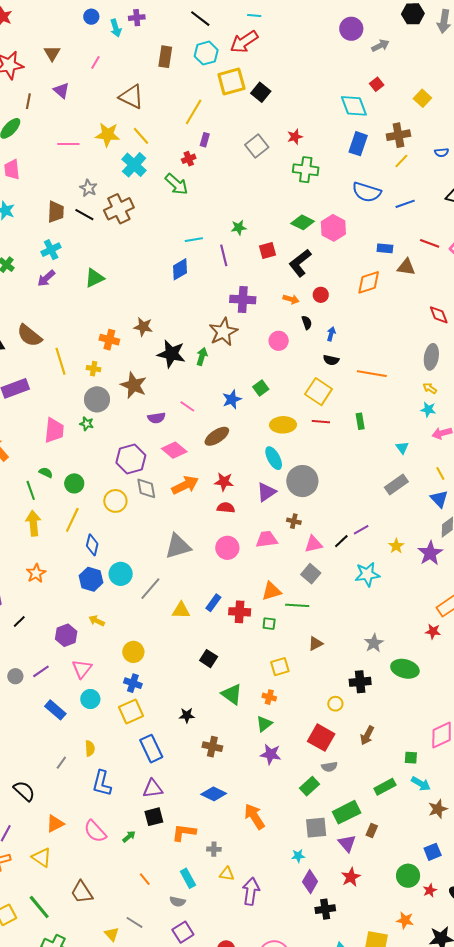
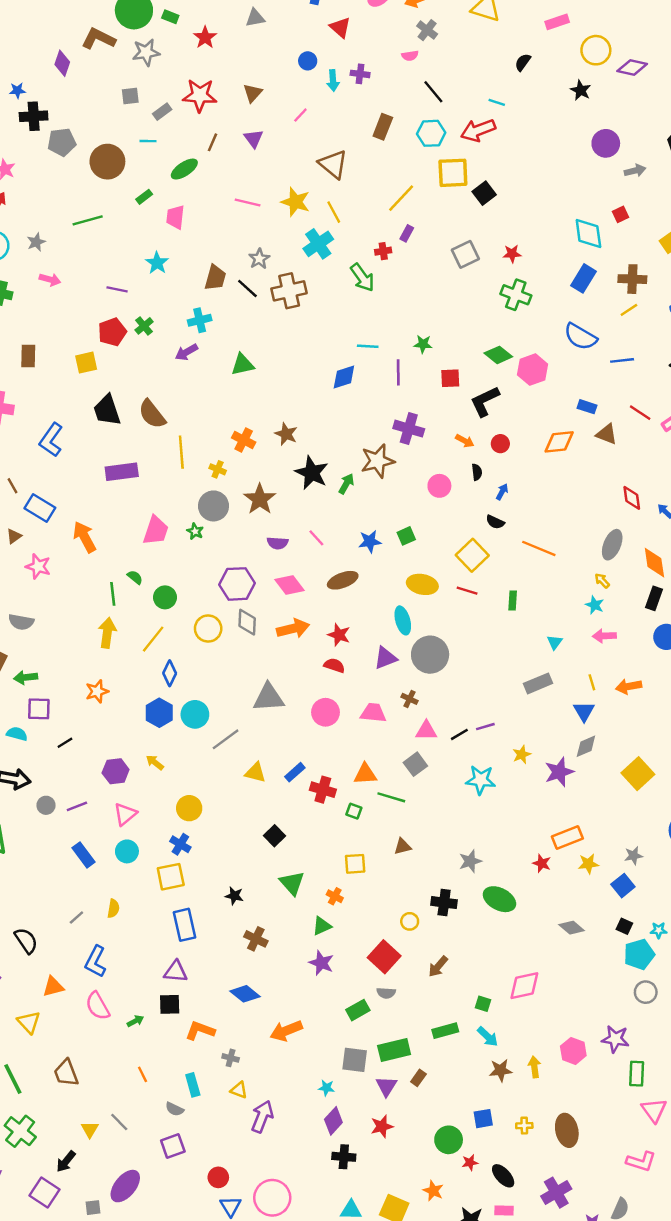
blue L-shape: (102, 783) -> (95, 961), moved
orange arrow: (254, 816) -> (286, 1031), turned -92

